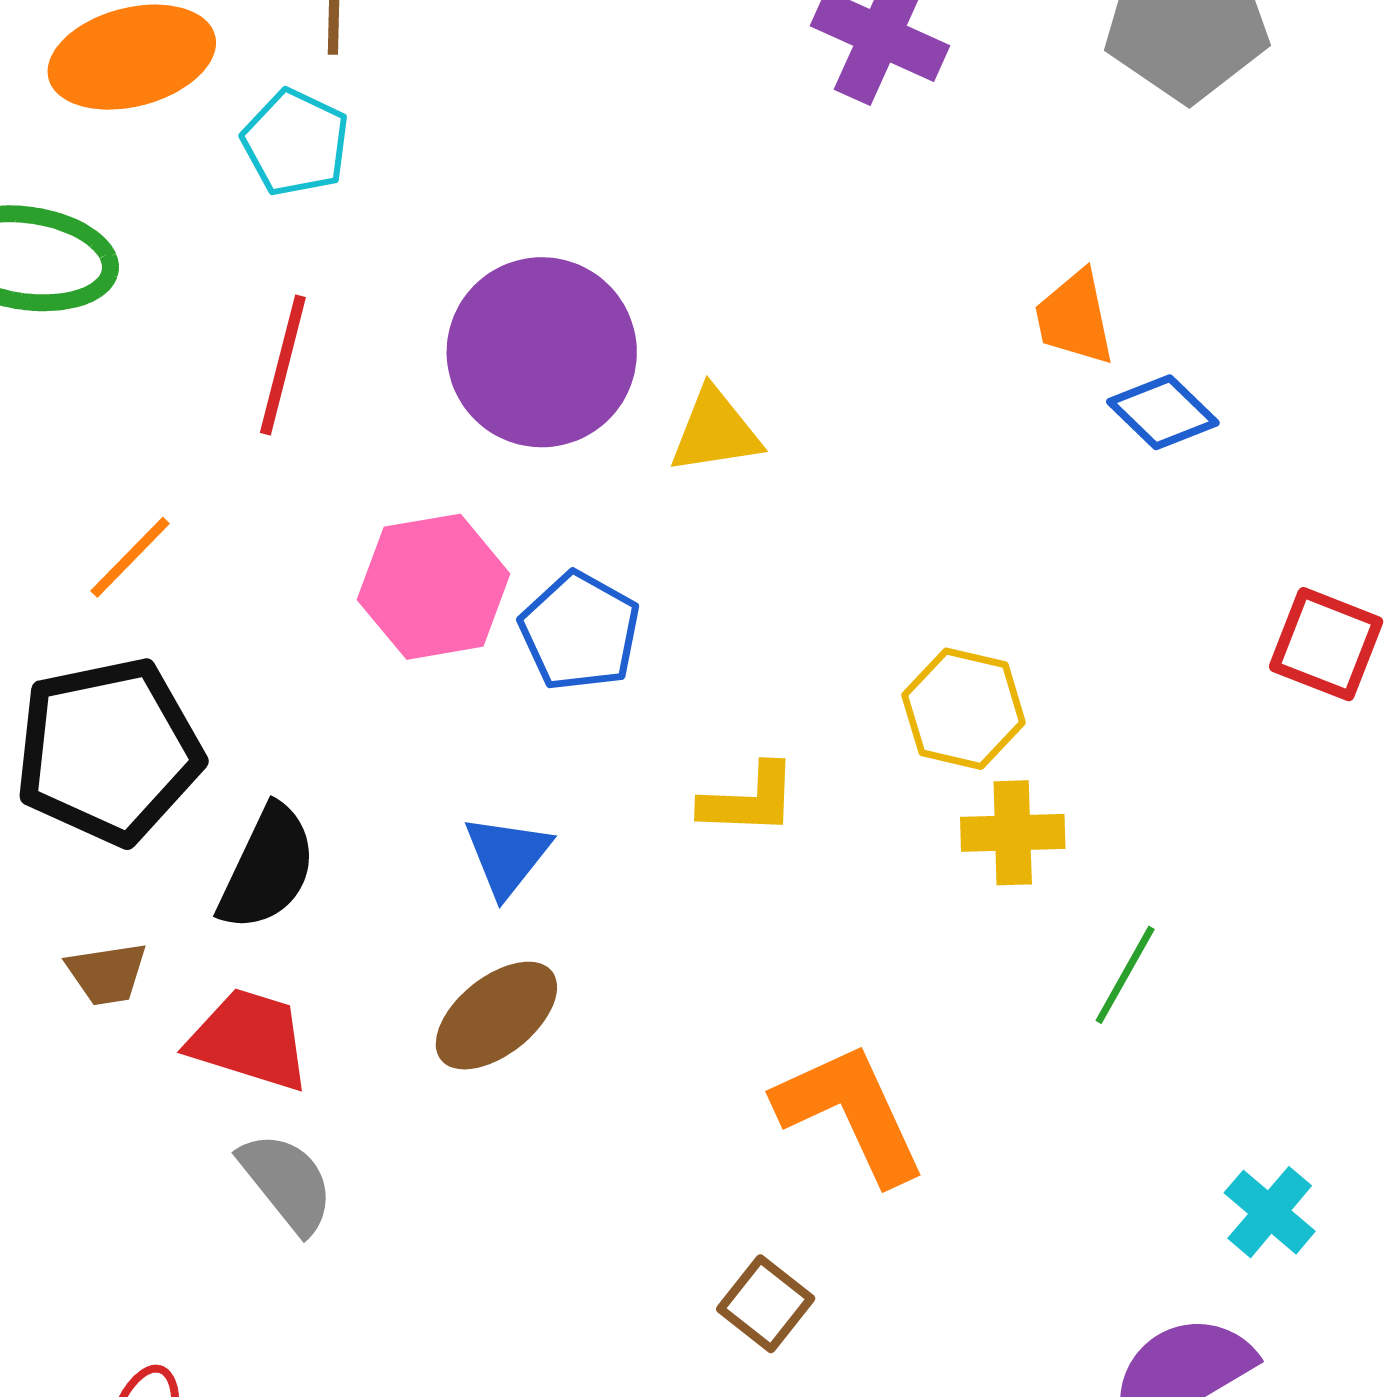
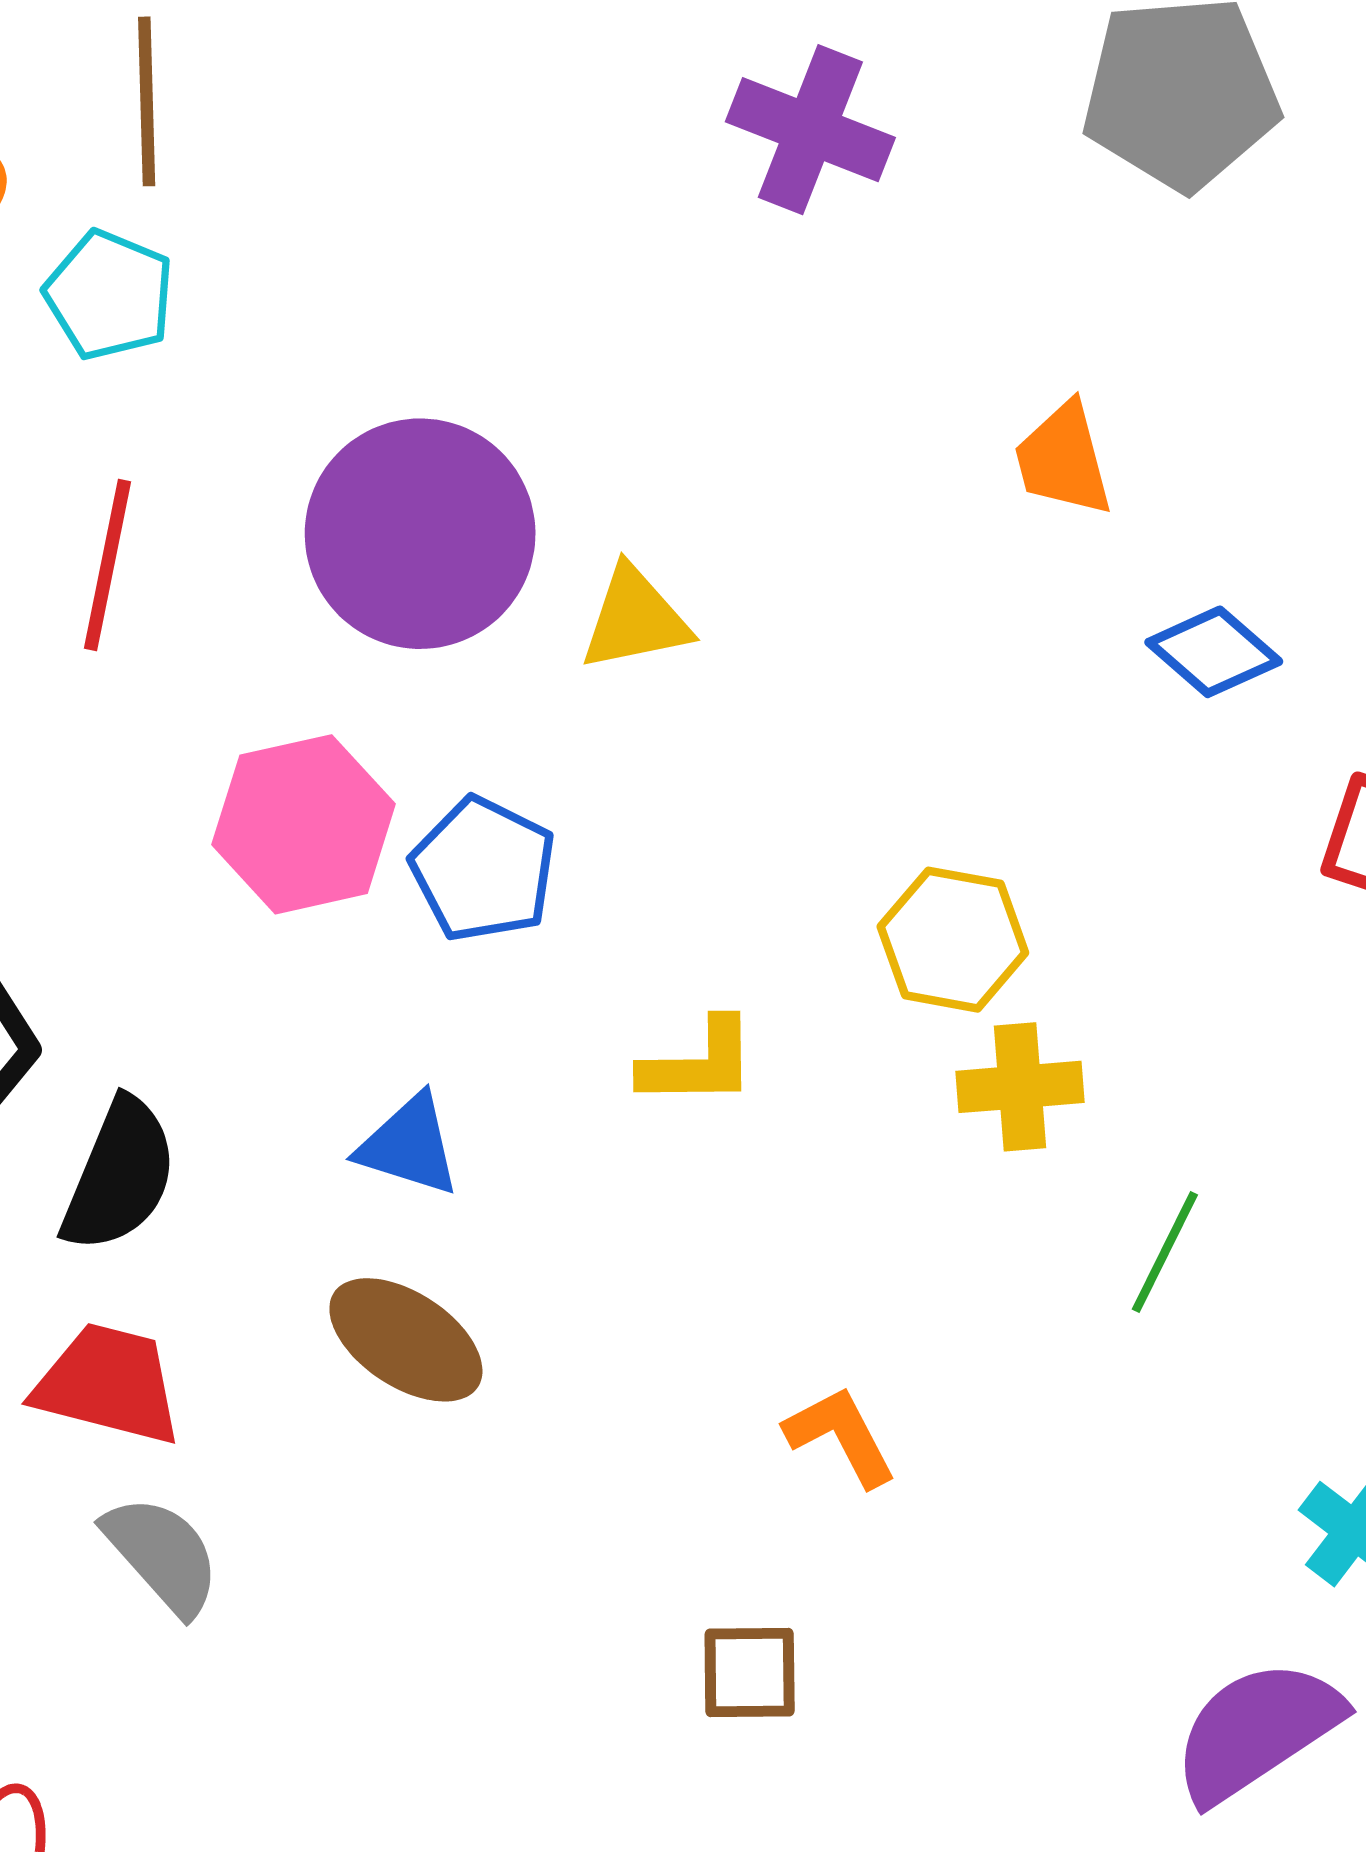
blue diamond: (1163, 412) -> (1214, 652), moved
blue triangle: (507, 856) -> (409, 1145), turned -48
brown ellipse: (496, 1016) -> (406, 1340), turned 75
orange L-shape: (850, 1113) -> (841, 1436), size x0.6
brown square: (766, 1304) -> (750, 1672), turned -36

